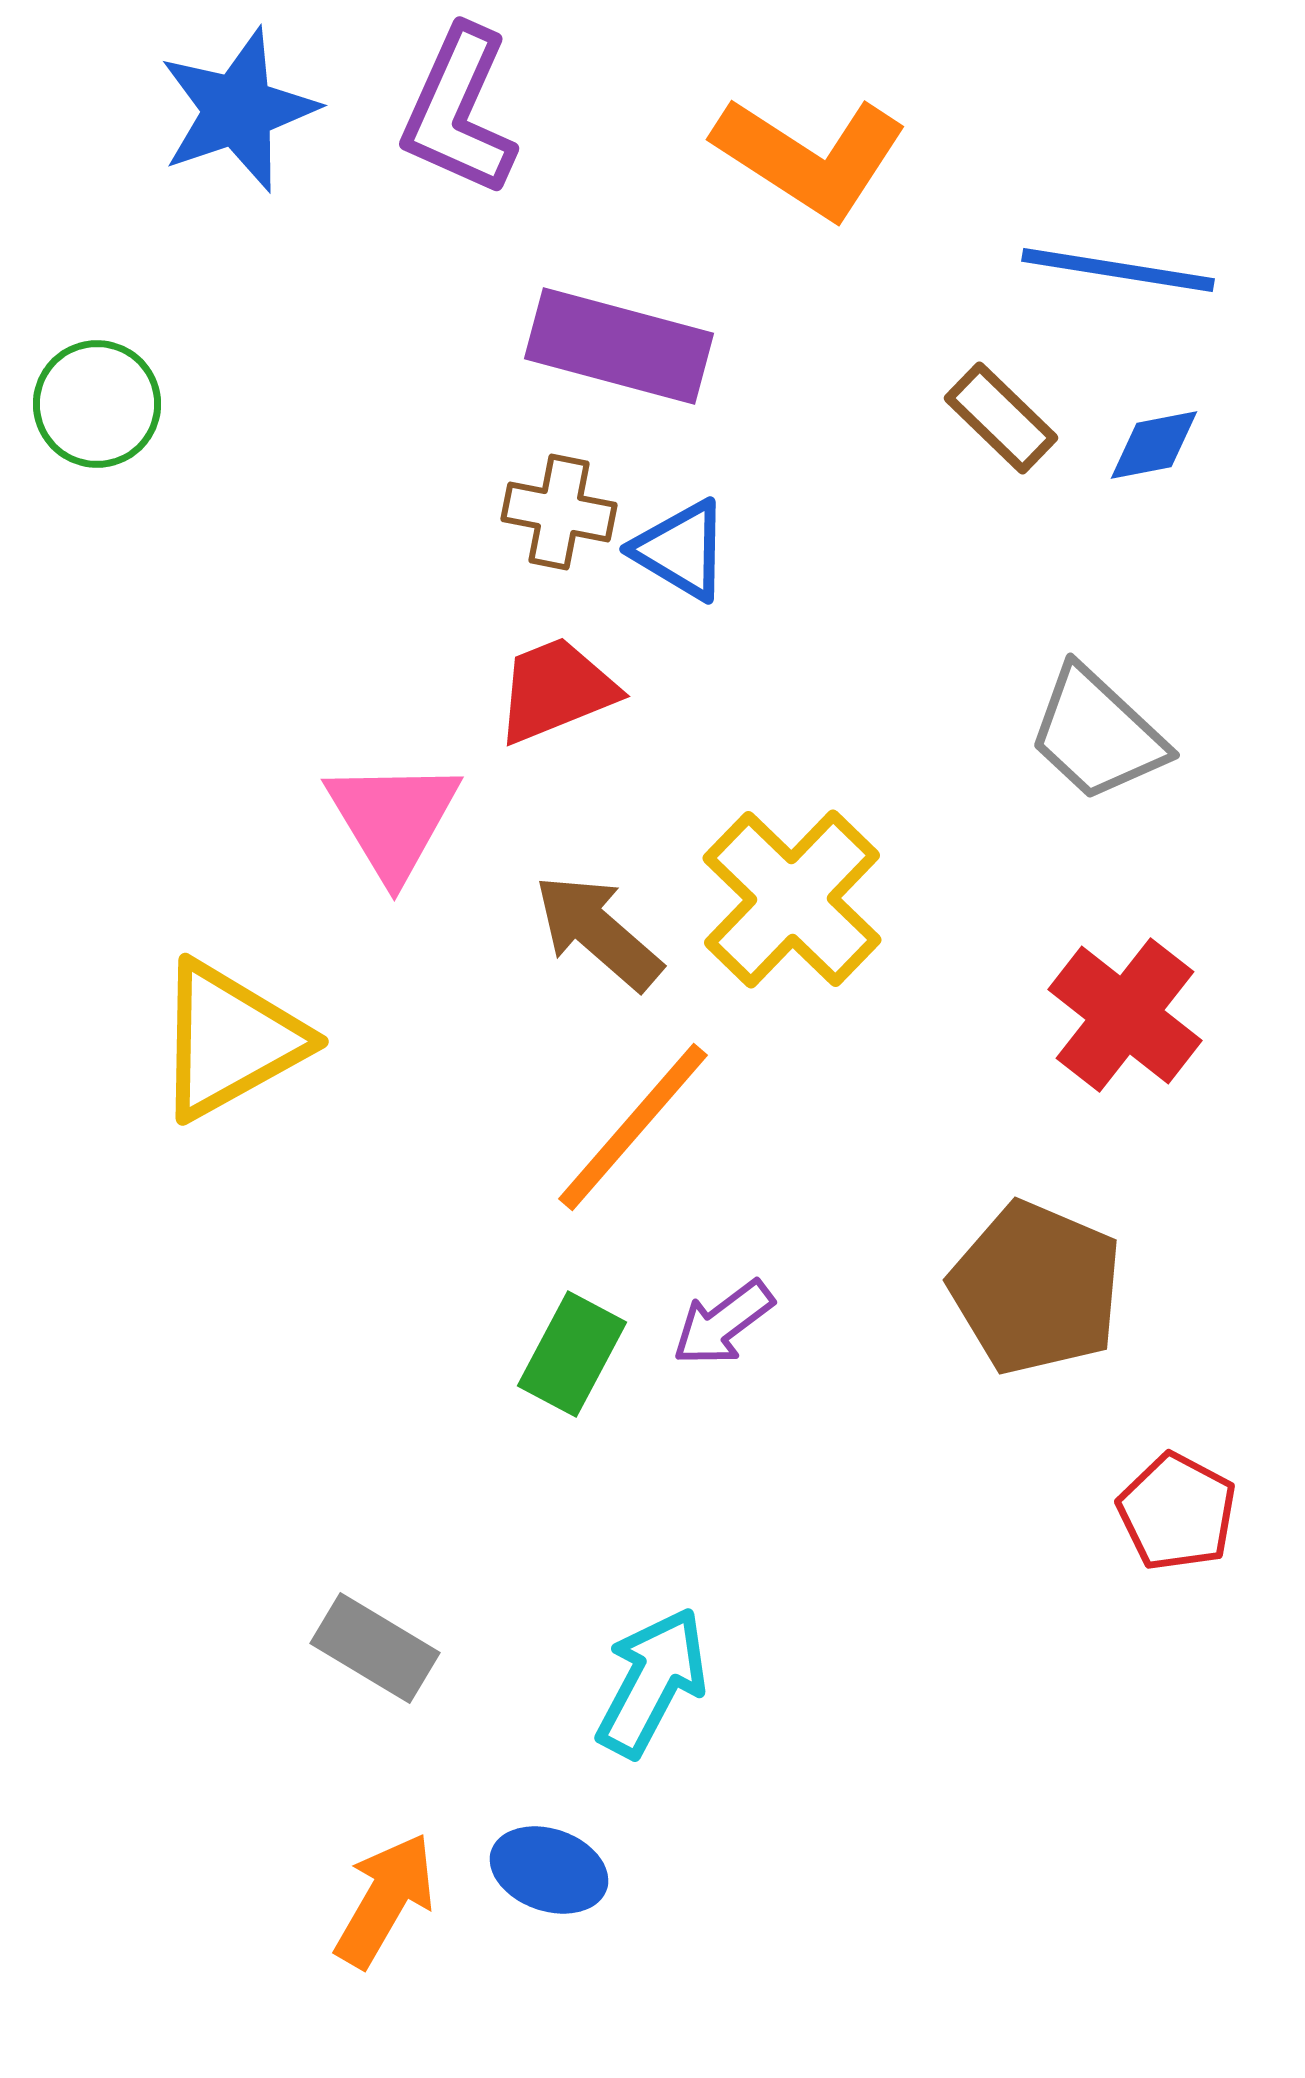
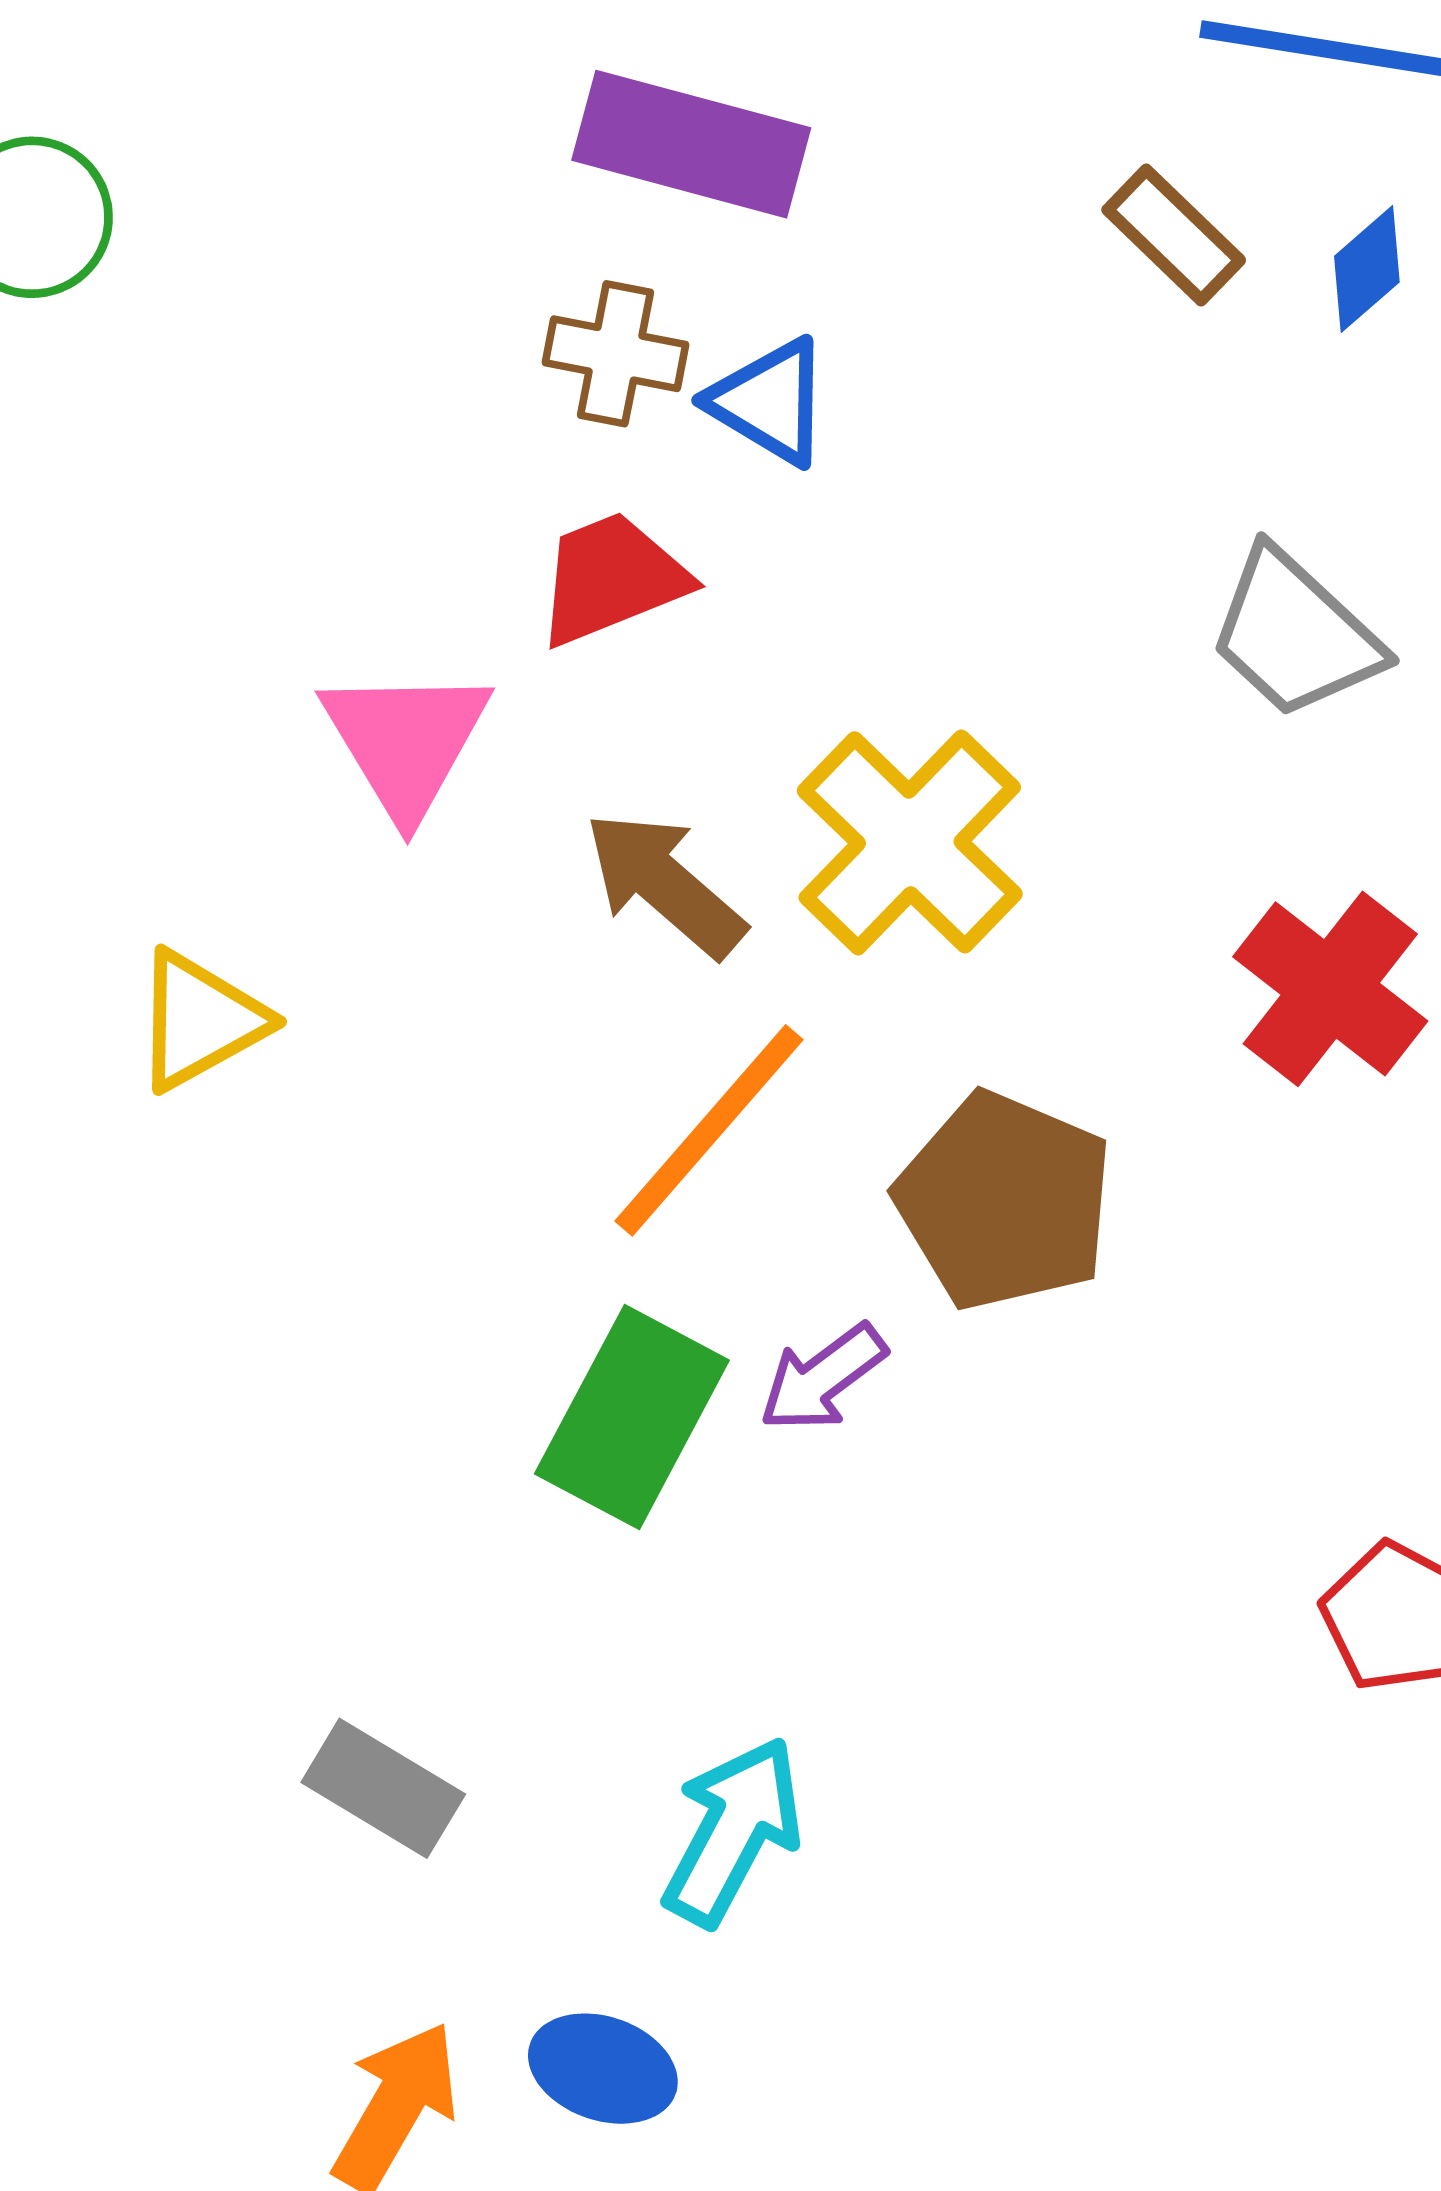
blue diamond: (1154, 445) -> (1367, 269), turned -30
yellow triangle: (230, 1040) -> (200, 1020), size x0.7
brown pentagon: (1036, 1288) -> (1004, 1201), moved
green rectangle: (572, 1354) -> (632, 1417), size x1.4

